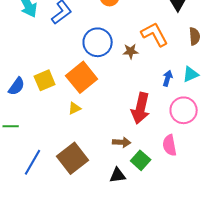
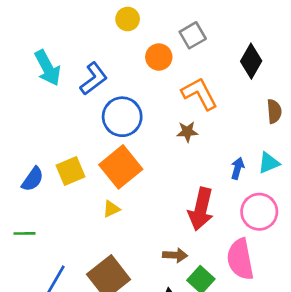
orange L-shape: (155, 34) -> (200, 94), moved
blue circle: (98, 42) -> (122, 117), moved
pink semicircle: (170, 145) -> (240, 259), size x1.4

